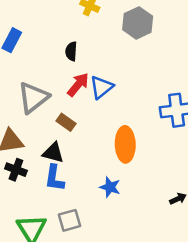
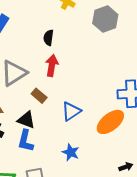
red arrow: (78, 85) -> (52, 66), turned -35
blue triangle: (101, 87) -> (71, 111), moved
orange ellipse: (125, 144) -> (110, 122), moved, turned 48

